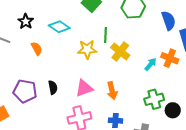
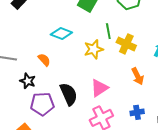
black star: (26, 21) -> (28, 81), moved
black semicircle: (53, 87) -> (69, 94), size x1.6
orange arrow: (112, 91) -> (138, 76), moved

